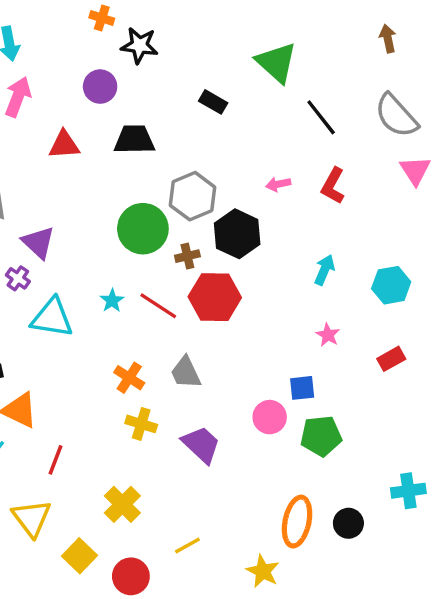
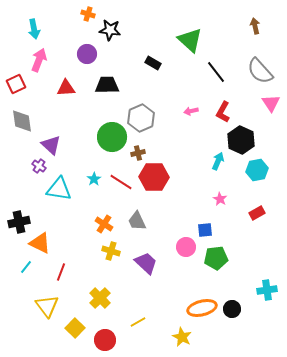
black hexagon: (237, 234) -> (241, 140), moved
orange ellipse: (297, 522) -> (202, 308), turned 64

